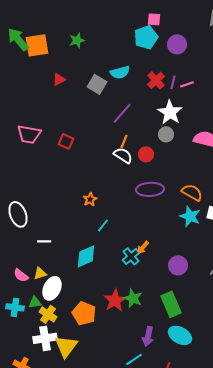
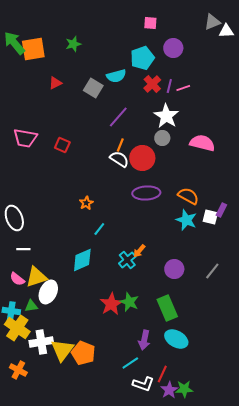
cyan pentagon: (146, 37) -> (142, 58), moved
red circle: (146, 154) -> (142, 158), size x1.6
white line: (44, 241) -> (23, 249), moved
yellow triangle: (40, 273) -> (36, 277), size x1.6
orange pentagon: (84, 313) -> (83, 353), moved
yellow cross: (48, 314) -> (17, 328), moved, size x1.4

